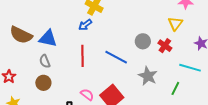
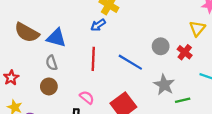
green line: (175, 88) -> (183, 100), moved, turned 48
pink semicircle: (87, 95) -> (87, 97), moved

